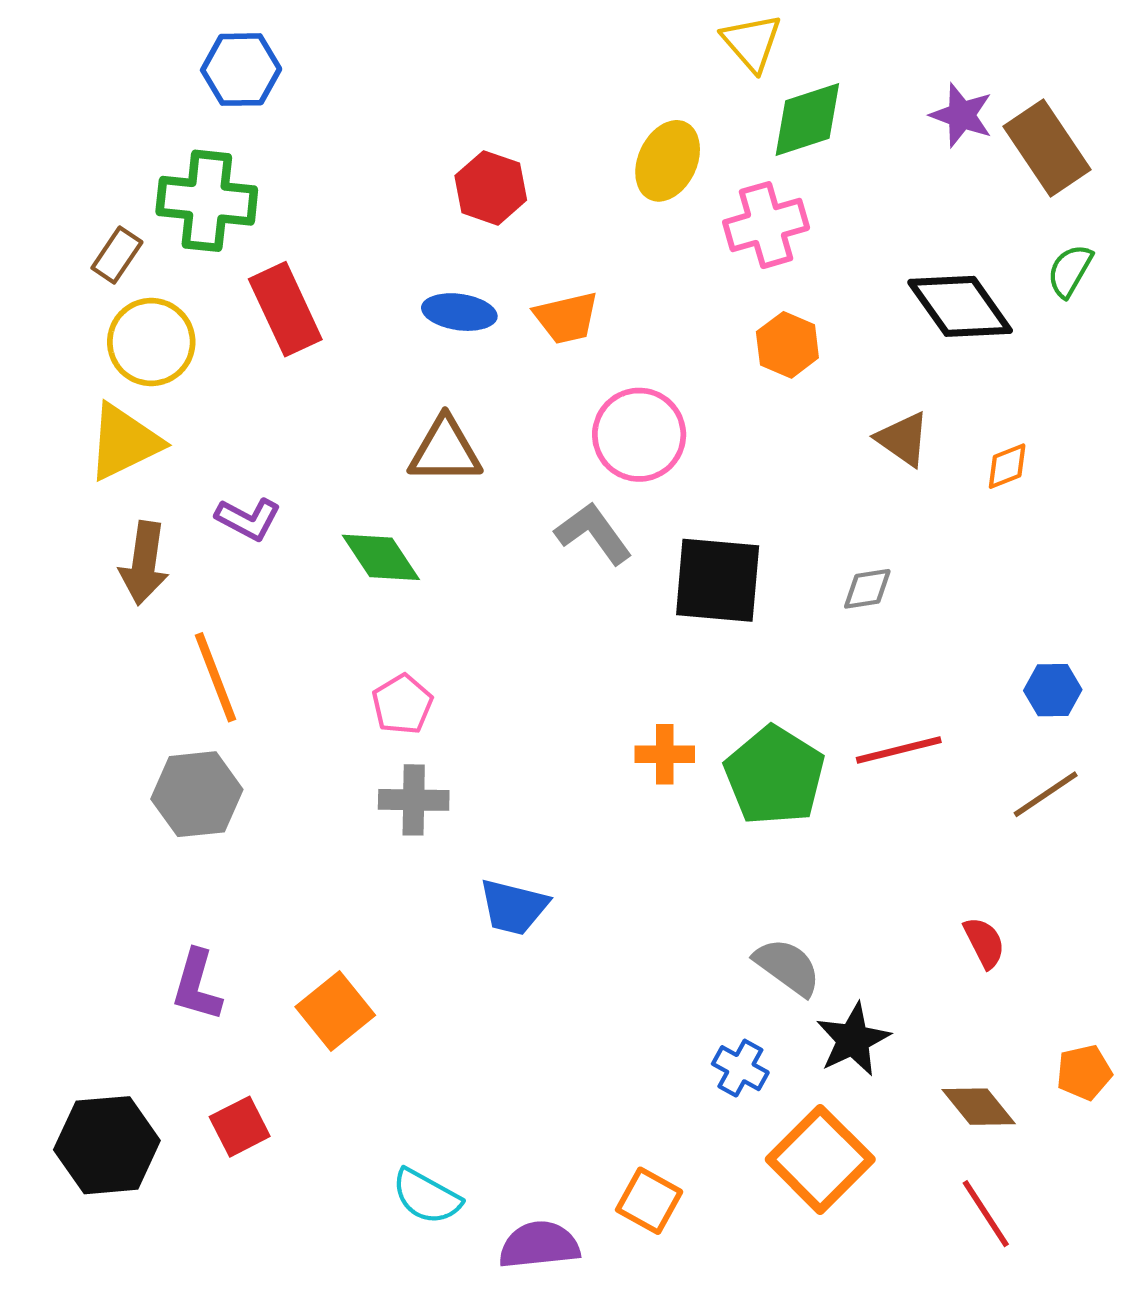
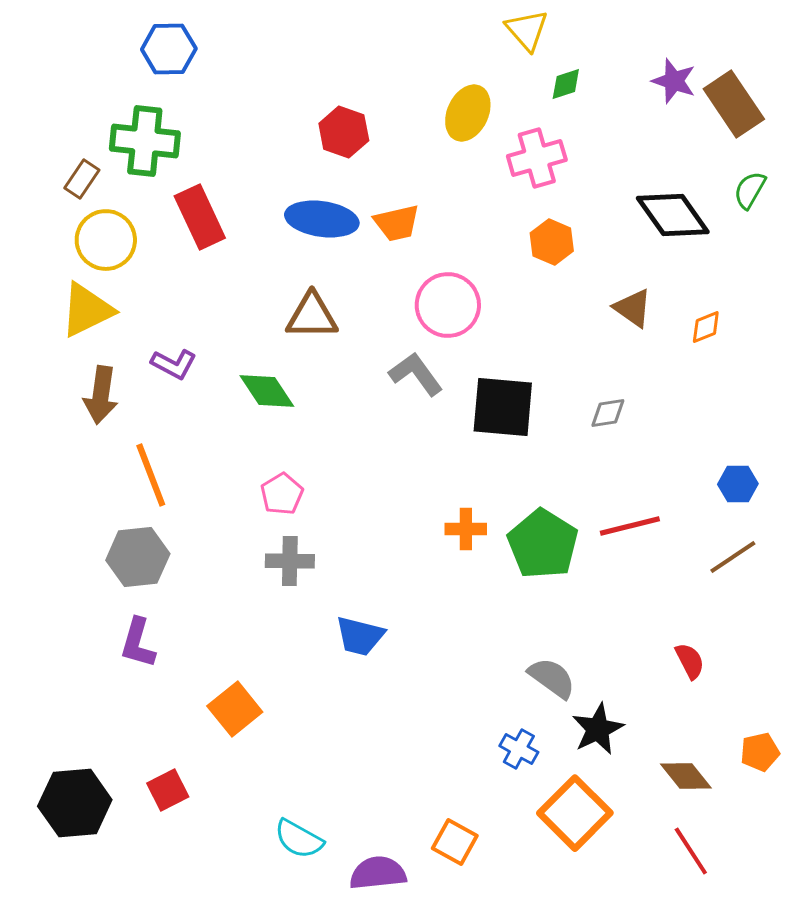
green diamond: (807, 119) -> (566, 84), size x0.6
blue ellipse: (459, 312) -> (322, 219), size x1.4
purple L-shape: (197, 985) -> (138, 643), moved

